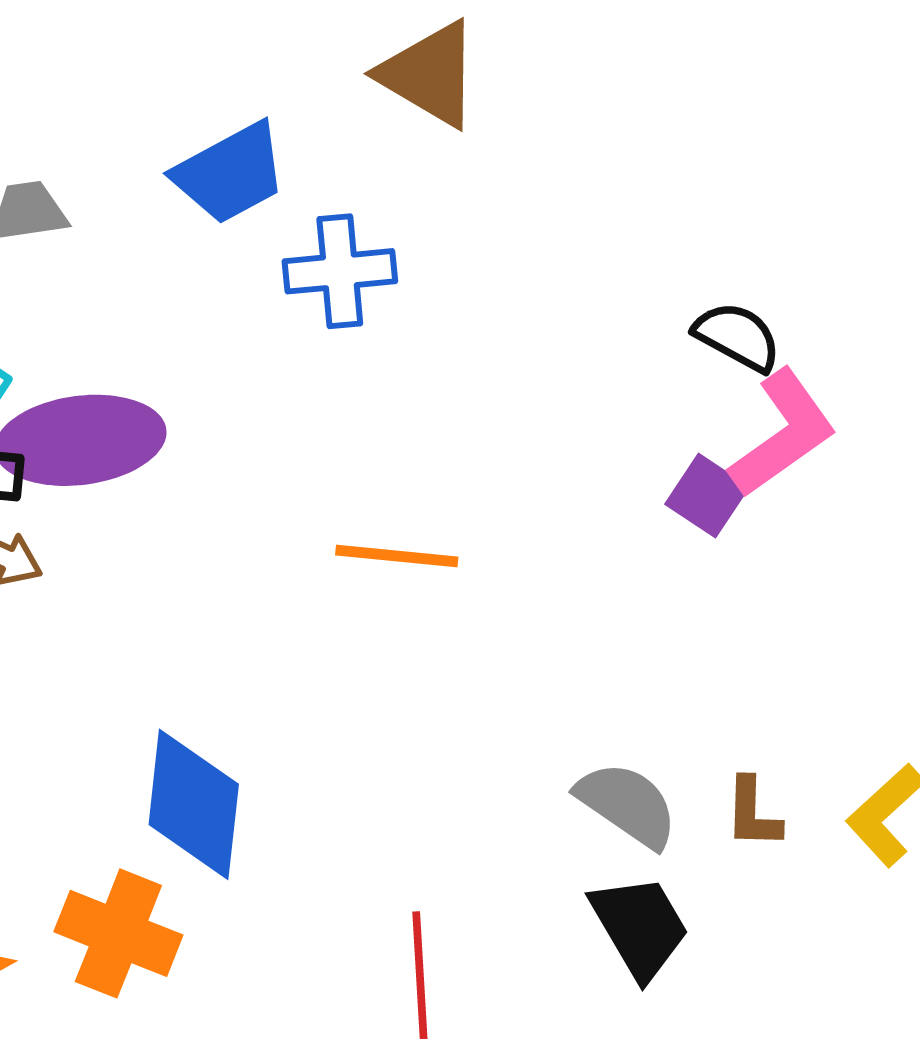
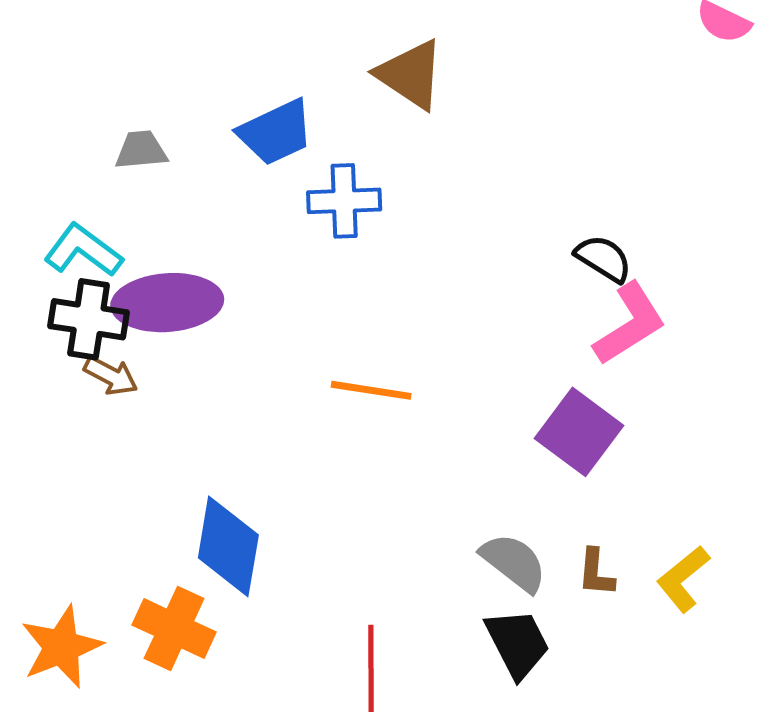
purple square: (707, 496) -> (579, 432), moved, size x1.6

